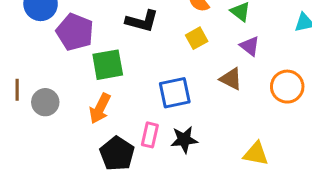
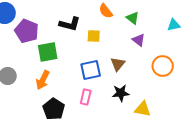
yellow square: (197, 38) -> (94, 36), moved, turned 32
brown triangle: (231, 79) -> (118, 64), moved, turned 42
pink rectangle: (150, 135) -> (86, 97), moved
black star: (184, 140) -> (121, 93), moved

